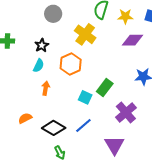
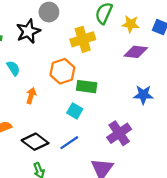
yellow cross: (85, 34) -> (83, 39), turned 30
black star: (42, 45) -> (28, 31), moved, size x1.5
cyan semicircle: (39, 66) -> (13, 68), moved, turned -64
green rectangle: (105, 87) -> (87, 87), moved, turned 54

